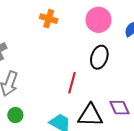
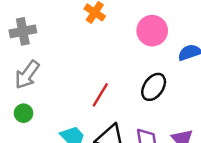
black ellipse: (99, 57) -> (154, 87), moved

